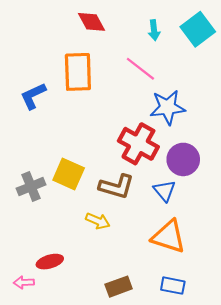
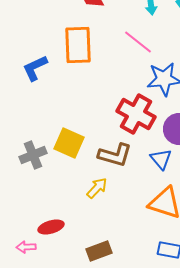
yellow arrow: (98, 221) -> (97, 188), turned -70
brown rectangle: (119, 287) -> (99, 251), moved

